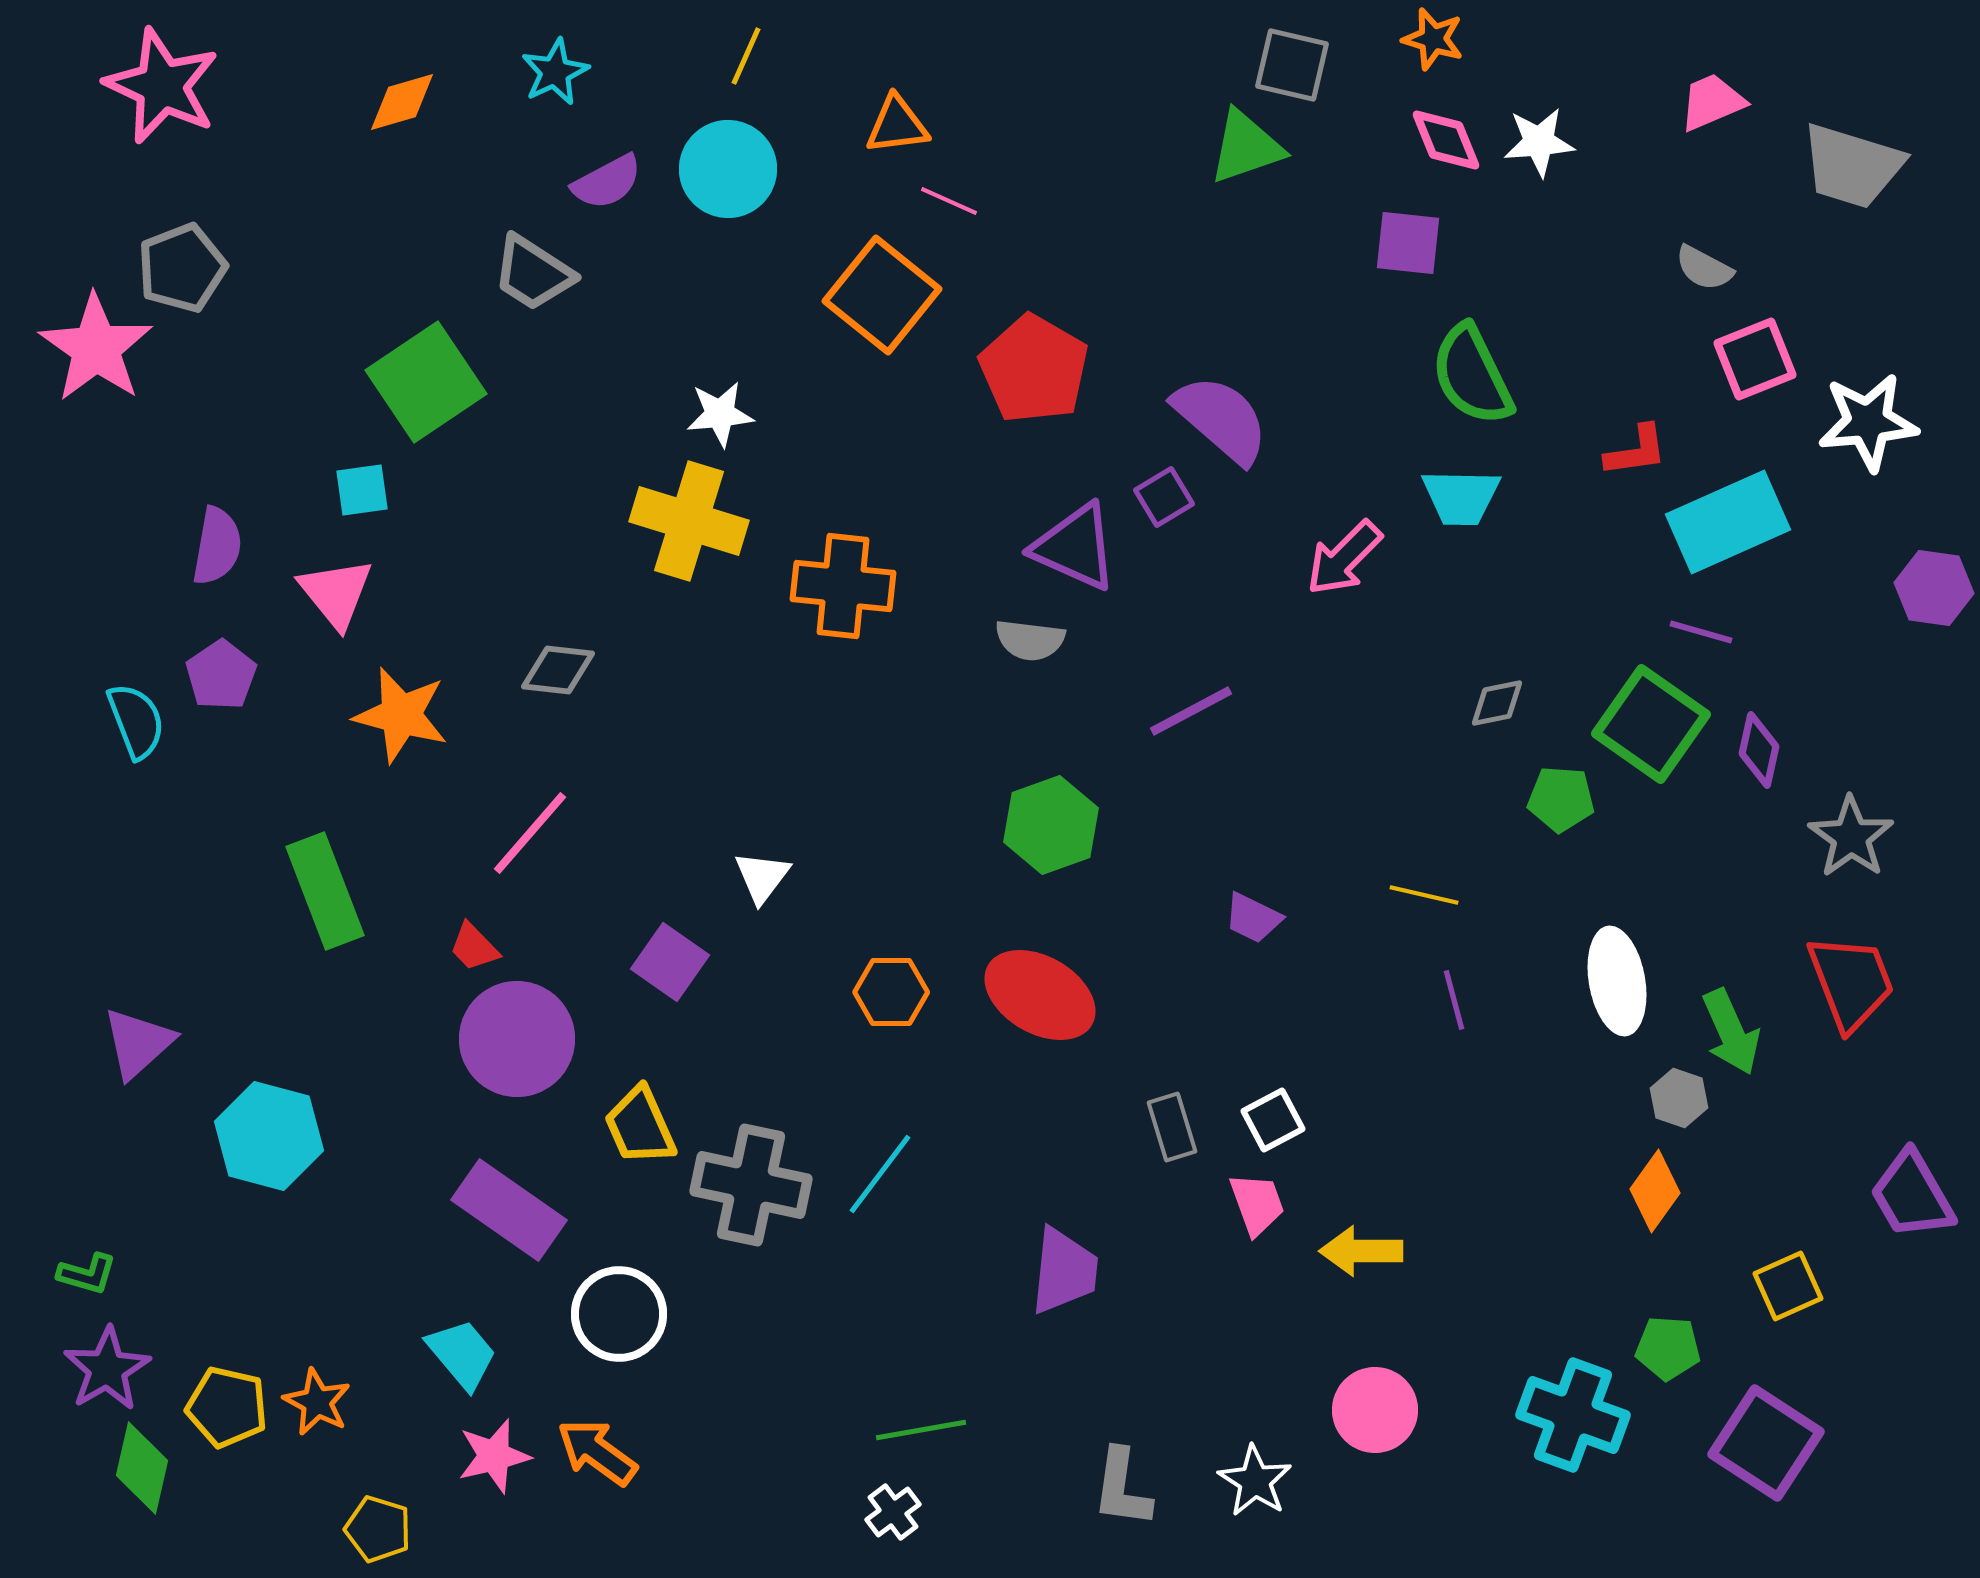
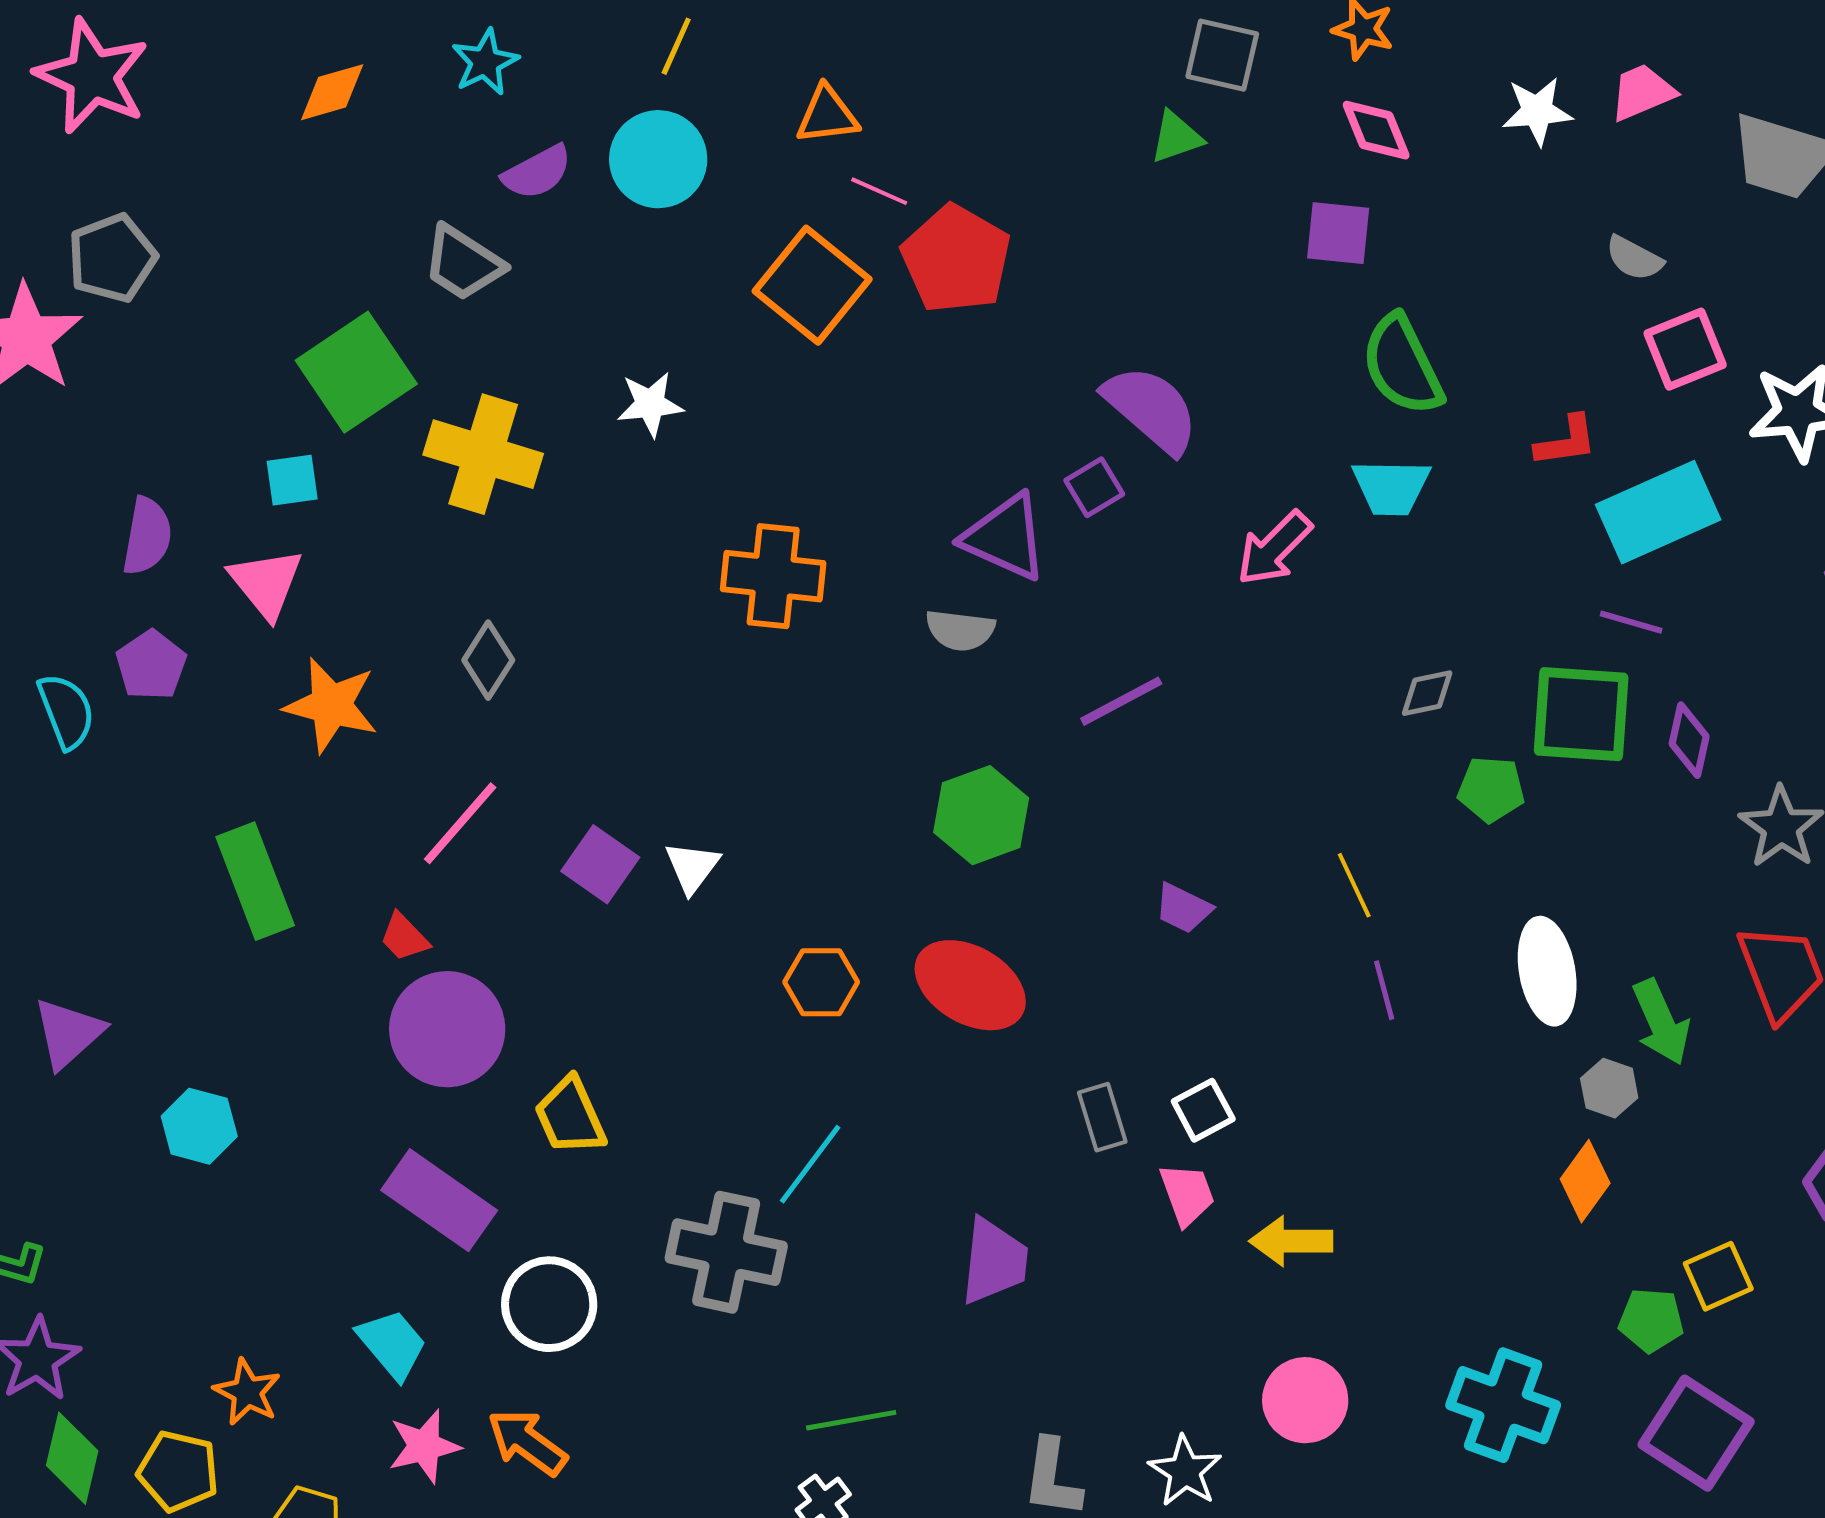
white star: (1539, 142) -> (1537, 111), moved
green triangle: (1246, 147) -> (1176, 137), size x0.7
red pentagon: (1034, 369) -> (956, 259), moved
yellow cross: (689, 521) -> (483, 454), moved
gray diamond: (558, 670) -> (488, 660), turned -64
green square: (1651, 724) -> (1581, 714), turned -31
yellow line: (1424, 895) -> (1354, 885), turned 52
purple square: (670, 962) -> (600, 864), moved
cyan hexagon: (269, 1136) -> (199, 1126), size x0.7
gray cross: (751, 1185) -> (726, 1252), moved
green pentagon: (1668, 1348) -> (1651, 1320), moved
yellow pentagon: (227, 1407) -> (178, 1471), moved

